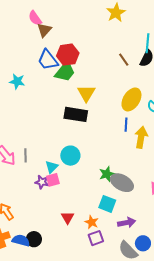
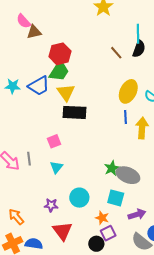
brown triangle: (44, 30) -> (34, 32), turned 42
blue trapezoid: (48, 60) -> (39, 86), moved, turned -75
yellow triangle: (86, 93) -> (66, 92), moved
cyan circle: (70, 156) -> (79, 198), moved
pink square: (53, 180) -> (54, 141), moved
purple star: (42, 182) -> (51, 205), moved
red triangle: (68, 218) -> (62, 231), moved, size x1.5
black circle: (34, 239) -> (96, 244), moved

